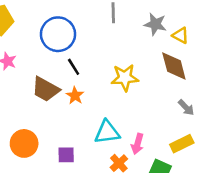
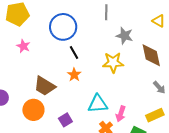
gray star: (155, 24) -> (125, 36), moved
yellow triangle: (180, 35) -> (159, 21), moved
brown trapezoid: (46, 89) -> (45, 86), moved
purple square: (66, 155) -> (65, 120), turned -32

